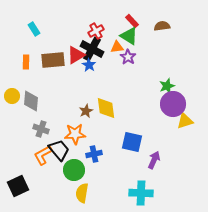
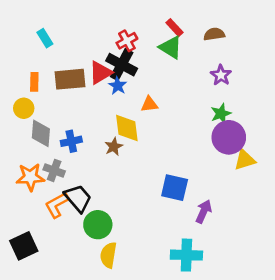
orange triangle: (117, 47) -> (149, 104), moved
purple star: (128, 57) -> (221, 75), moved
yellow circle: (12, 96) -> (24, 108), moved
yellow diamond: (106, 108) -> (127, 128), moved
orange star: (75, 134) -> (30, 177), moved
blue cross: (94, 154) -> (71, 141), moved

